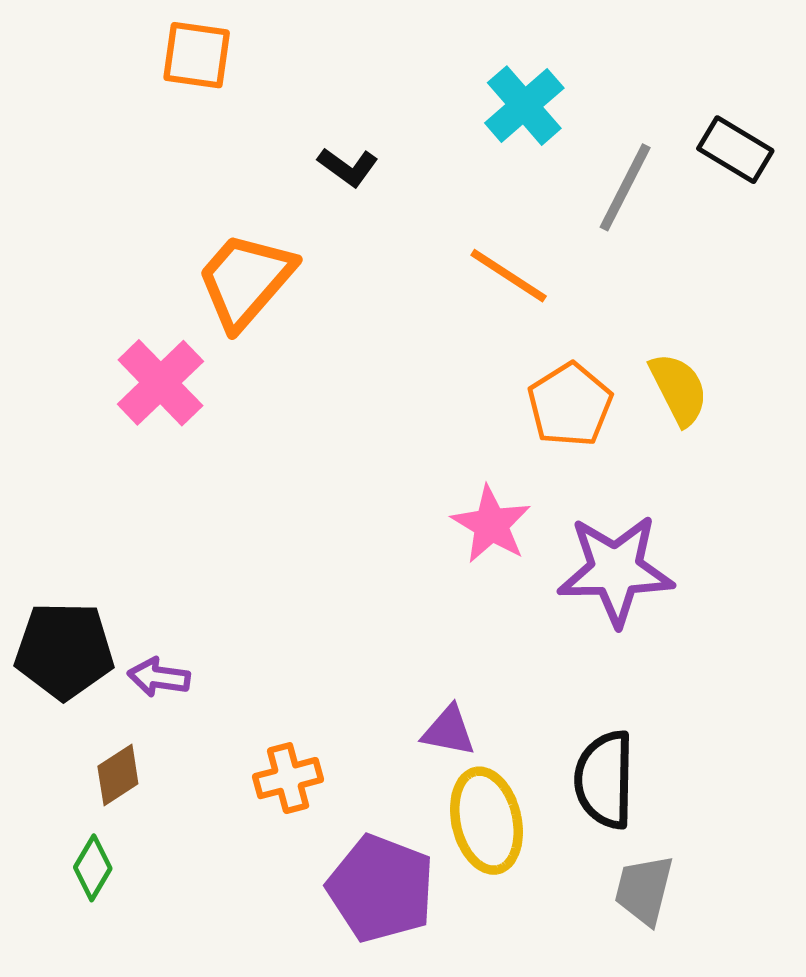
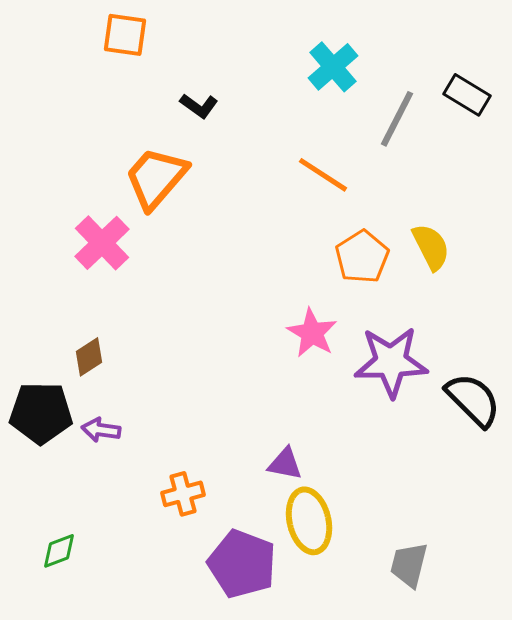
black L-shape: (348, 167) -> (199, 106), moved
brown diamond: (118, 775) -> (89, 357), moved
black semicircle: (605, 780) -> (473, 400), moved, turned 134
green diamond: (93, 868) -> (59, 551), turned 39

